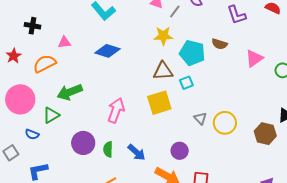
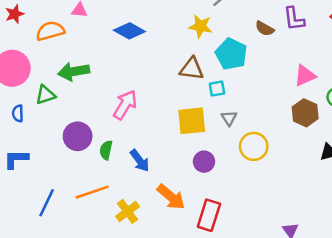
brown semicircle: (219, 44) -> (265, 29), moved
yellow square: (159, 103) -> (192, 121), moved
gray triangle: (200, 118) -> (229, 118), moved
blue semicircle: (32, 134) -> (18, 113), turned 56
brown hexagon: (265, 134) -> (305, 113), moved
purple circle: (180, 151) -> (204, 162), moved

